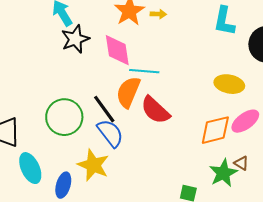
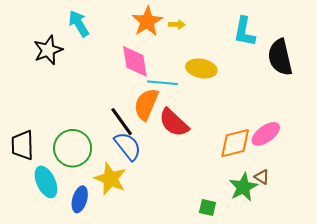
black star: (75, 39) -> (48, 50), moved
yellow ellipse: (229, 84) -> (201, 68), moved
green circle: (64, 117) -> (73, 148), moved

